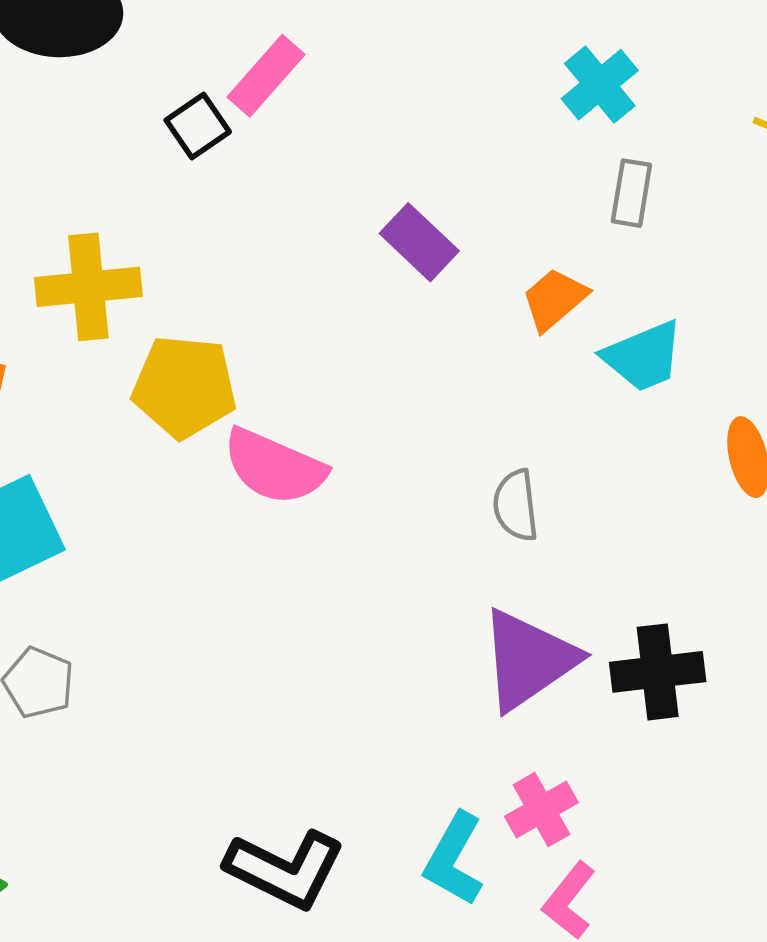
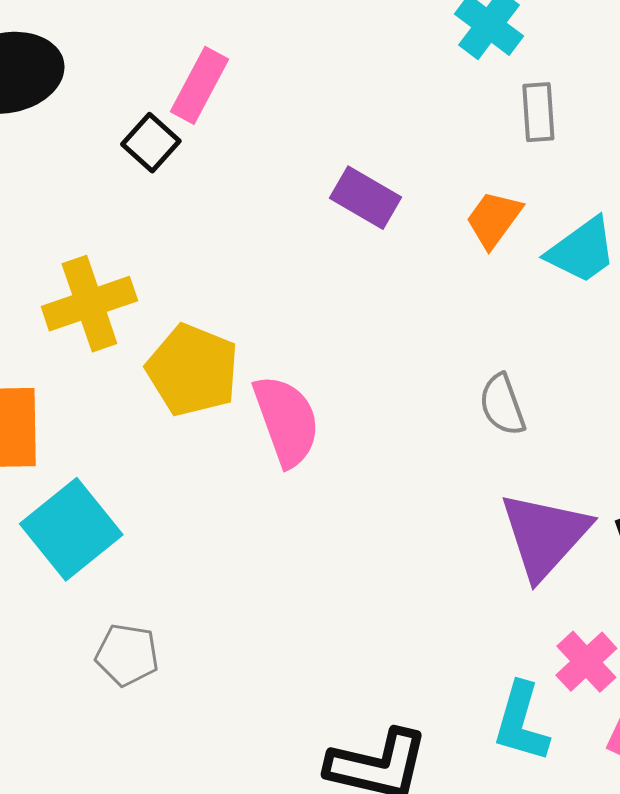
yellow pentagon: (184, 387) -> (193, 370), turned 30
pink semicircle: (274, 467) -> (286, 421), turned -120

